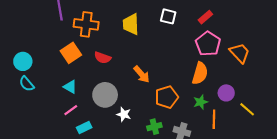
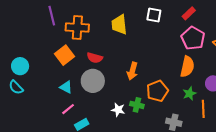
orange arrow: (142, 74) -> (132, 71), turned 60
cyan semicircle: (27, 84) -> (16, 87), moved
gray circle: (105, 95) -> (93, 81), moved
green cross: (154, 127) -> (137, 105), moved, turned 32

